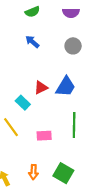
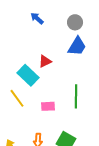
blue trapezoid: (66, 87) -> (77, 46), moved
cyan rectangle: (23, 103) -> (28, 75), size x1.5

